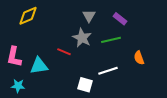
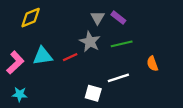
purple rectangle: (120, 19) -> (118, 18), moved
red line: (64, 52) -> (70, 57), turned -48
pink L-shape: (14, 57) -> (15, 63), turned -145
cyan triangle: (39, 66) -> (43, 56), moved

